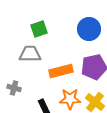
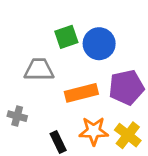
green square: (39, 29) -> (66, 37), moved
blue circle: (89, 29) -> (99, 44), moved

